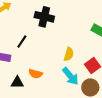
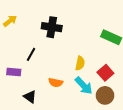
orange semicircle: (35, 74) -> (56, 82), moved
black triangle: (17, 82) -> (30, 97), turned 40

